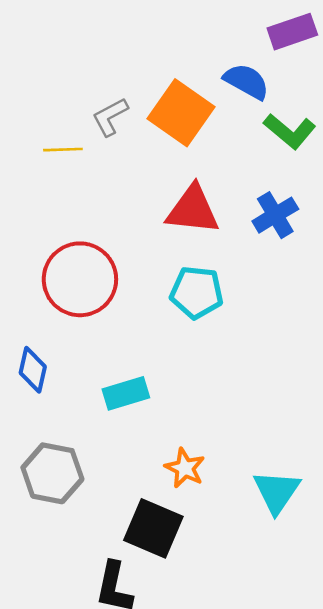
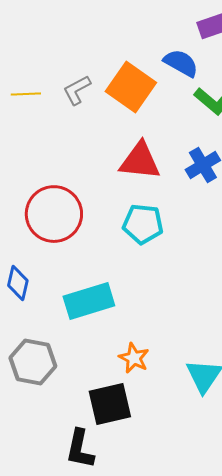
yellow line: (63, 150) -> (26, 94), moved
cyan rectangle: (126, 393) -> (89, 301), size x1.4
black square: (153, 528) -> (110, 404), turned -36

